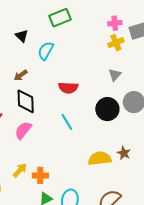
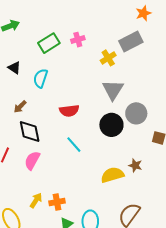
pink cross: (115, 23) -> (78, 40), moved
gray triangle: (115, 75) -> (113, 90), size x1.6

